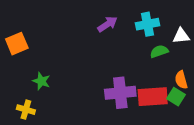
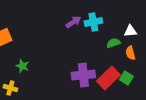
cyan cross: (148, 24) -> (93, 22), moved
orange semicircle: (181, 80) -> (130, 53), moved
red rectangle: (153, 97) -> (108, 78), turned -40

